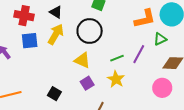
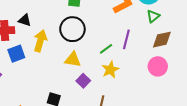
black triangle: (56, 12) -> (25, 20), moved
green triangle: (160, 39) -> (153, 16), moved
yellow star: (116, 79) -> (110, 70), turned 30

